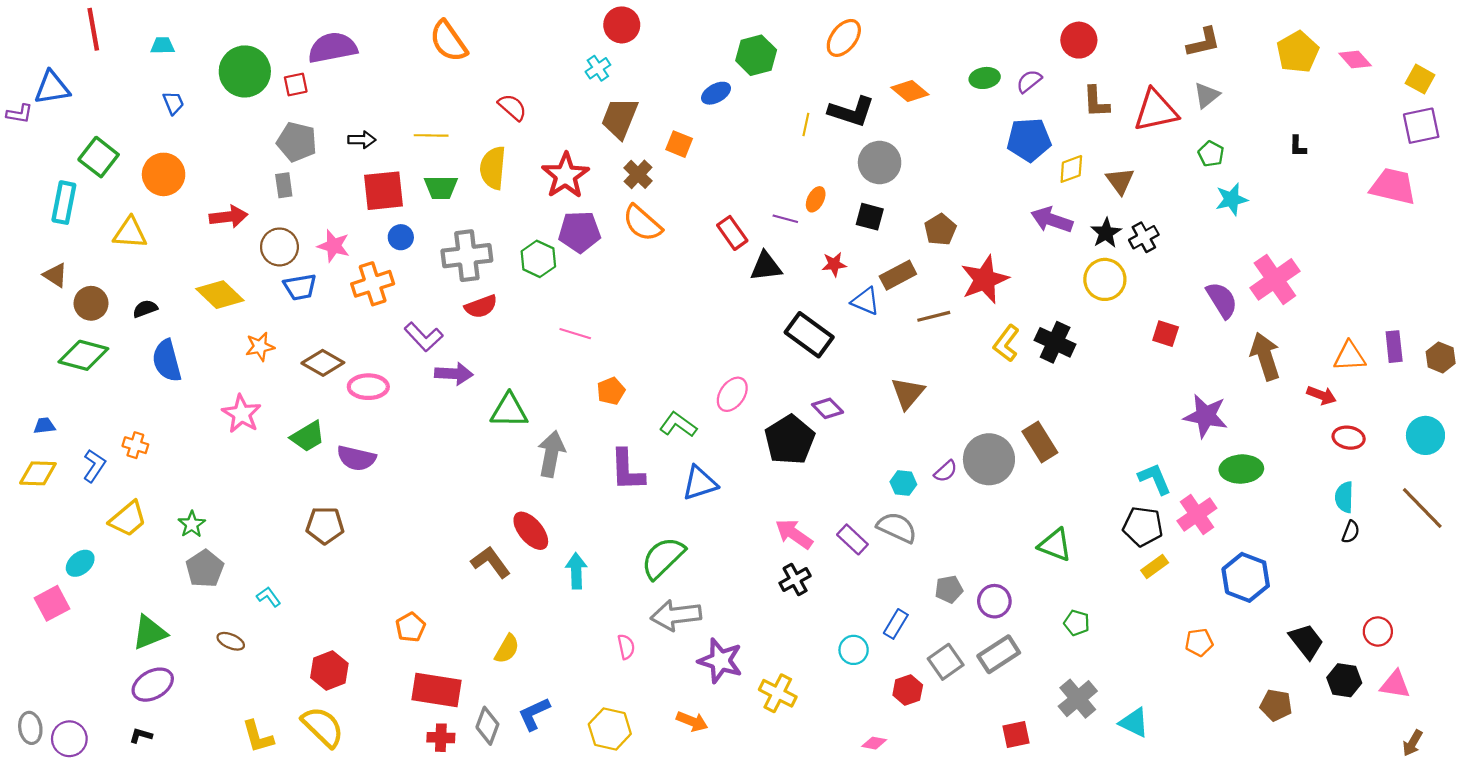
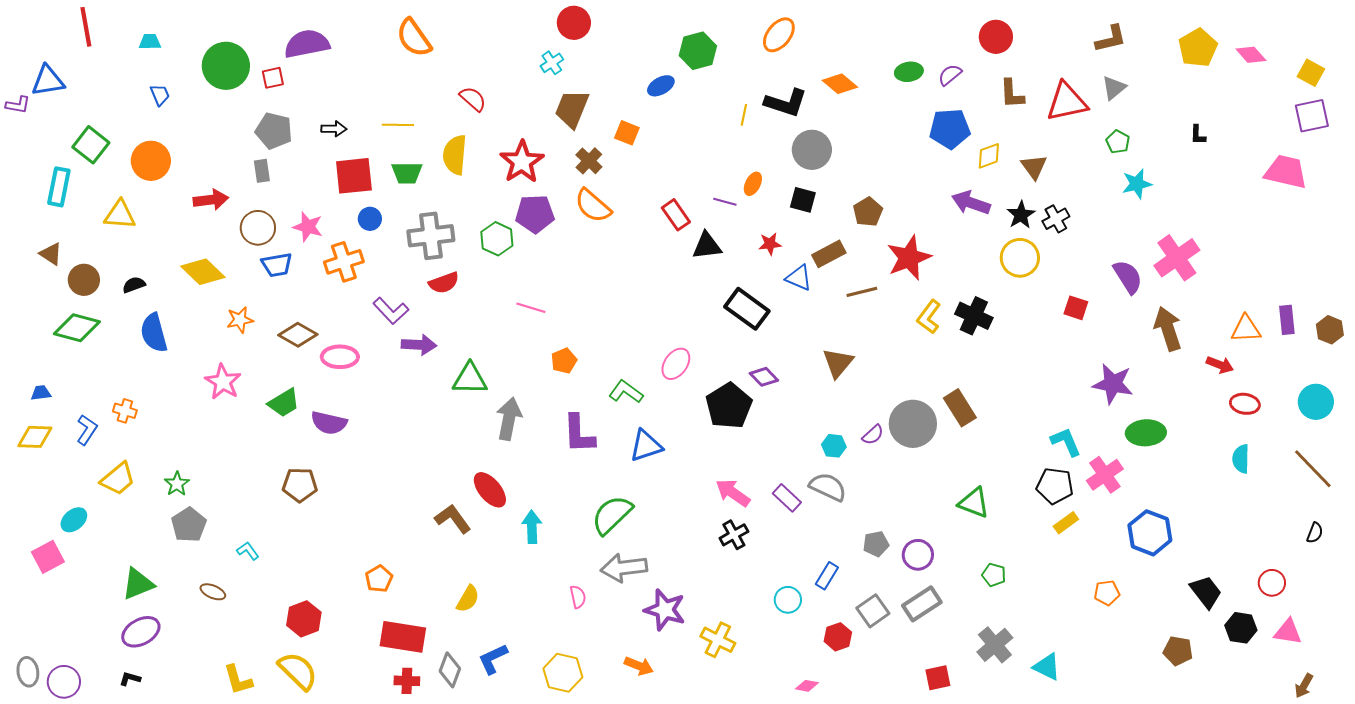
black semicircle: (1351, 532) -> (1315, 533), moved

